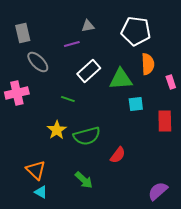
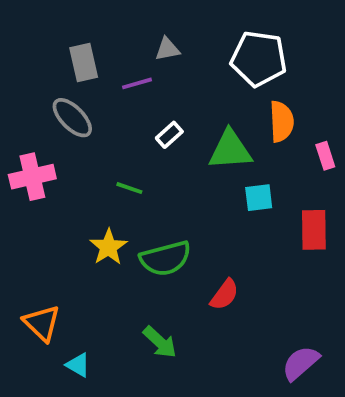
gray rectangle: (23, 33) -> (84, 62), moved
white rectangle: (89, 71) -> (169, 135), size x0.6
orange triangle: (36, 170) -> (42, 323), moved

